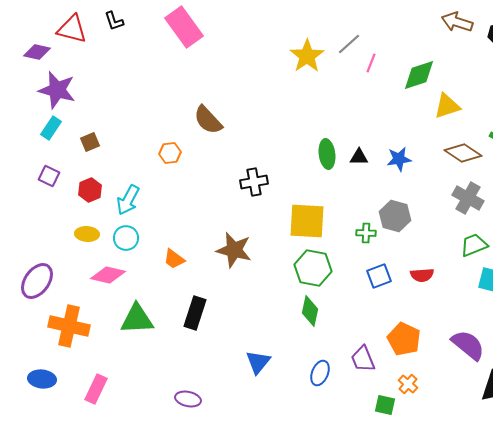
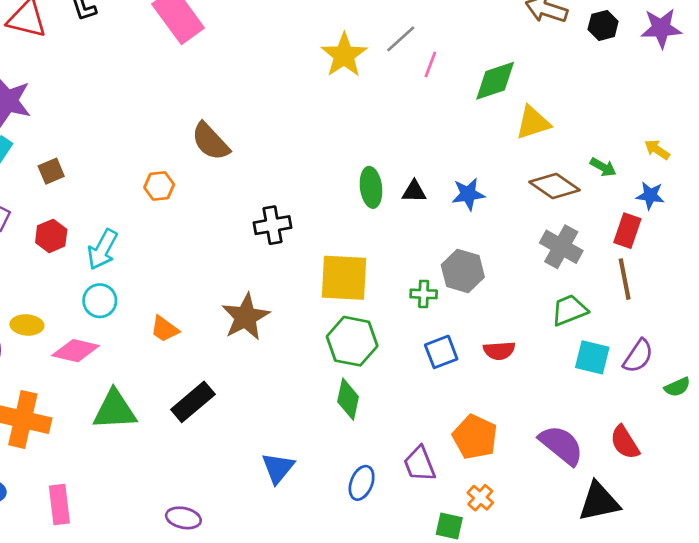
yellow ellipse: (87, 234) -> (27, 325), moved
brown star: (234, 250) -> (246, 317), turned 30
black rectangle: (195, 313) -> (193, 402), turned 32
pink rectangle: (96, 389) -> (59, 504), turned -32

